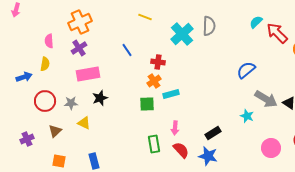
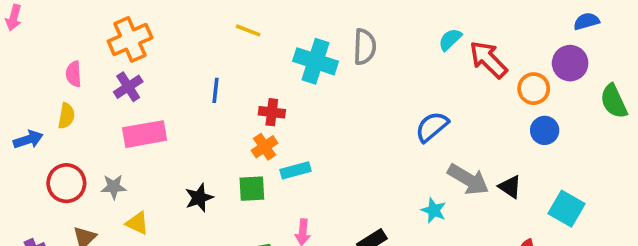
cyan cross: (182, 34) -> (315, 61), turned -30
blue line: (127, 50) -> (215, 90), turned 40
black star: (100, 98) -> (199, 198), moved

